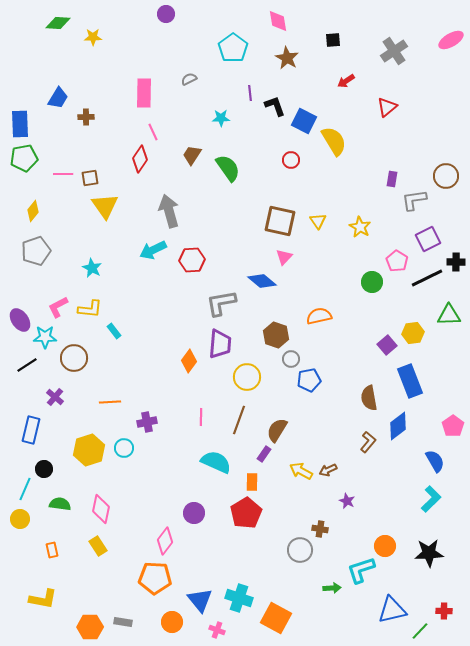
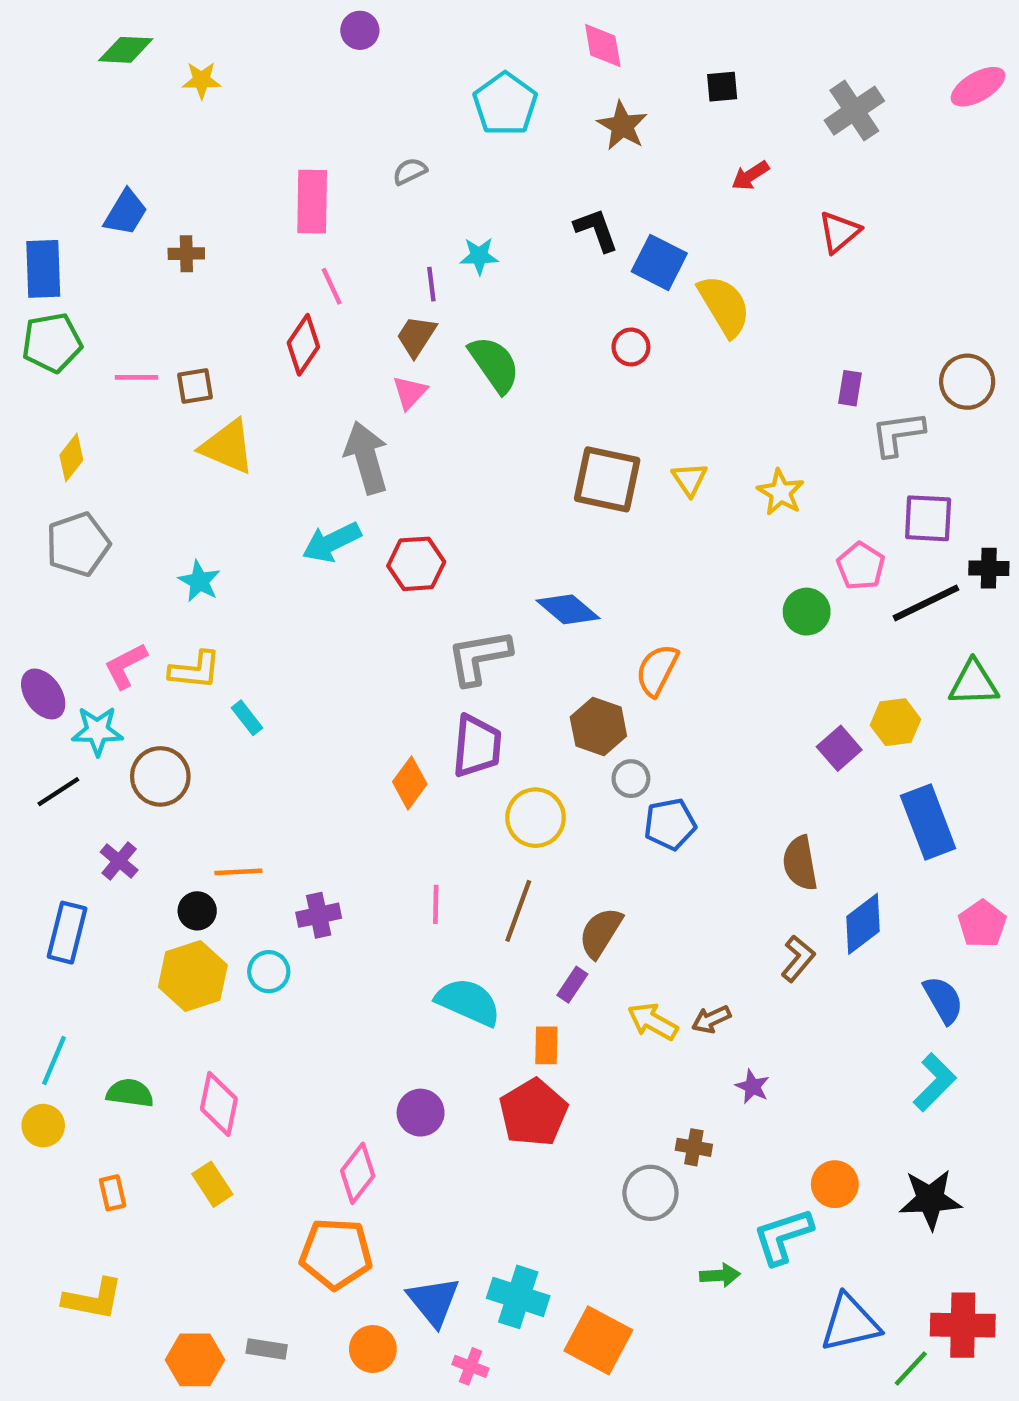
purple line: (250, 93) -> (431, 284), moved
yellow triangle: (105, 206) -> (228, 447), turned -32
purple square: (428, 239) -> (928, 518), turned 30
pink triangle: (284, 257) -> (410, 393), moved
orange semicircle: (319, 316) -> (657, 670), moved, turned -50
blue rectangle: (410, 381) -> (928, 822), moved
black circle: (44, 469) -> (197, 911), moved
red cross: (444, 611) -> (963, 1325), size x1.8

